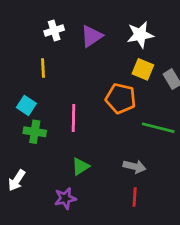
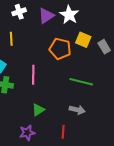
white star: (140, 35) -> (69, 15), moved, turned -30
orange pentagon: (121, 99) -> (60, 49), moved
green line: (158, 128) -> (81, 82), moved
red line: (135, 197) -> (63, 132), moved

